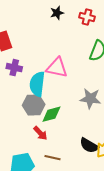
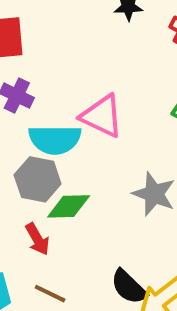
cyan semicircle: (37, 84) -> (55, 139), turned -110

